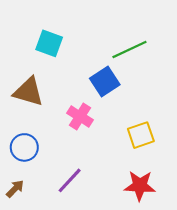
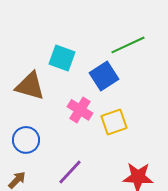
cyan square: (49, 43) -> (62, 58), moved
yellow square: (141, 135) -> (114, 122), moved

